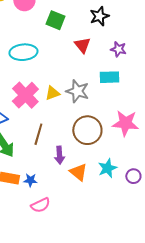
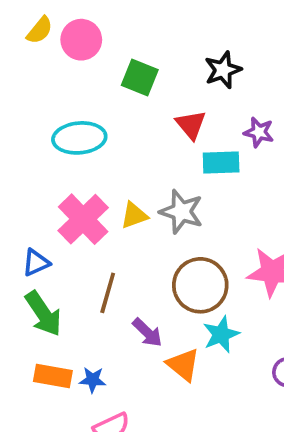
cyan rectangle: (109, 77) -> (221, 162), moved
purple arrow: (59, 155) -> (147, 333), turned -42
cyan star: (107, 168) -> (221, 334), moved

